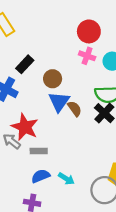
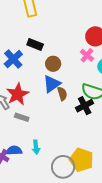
black rectangle: (25, 64) -> (35, 44), turned 49
blue semicircle: (41, 176) -> (14, 150), moved
cyan arrow: (66, 179) -> (36, 147), turned 32

